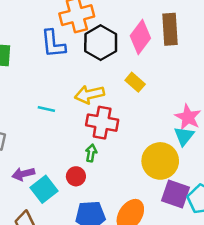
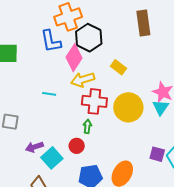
pink diamond: (140, 37) -> (74, 58), moved
yellow circle: (160, 161) -> (128, 107), moved
purple square: (176, 194) -> (157, 154), size x0.7

